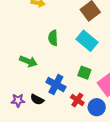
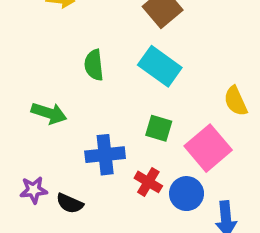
blue cross: (56, 84) -> (105, 155), turned -30
black semicircle: (37, 99) -> (70, 203), moved

